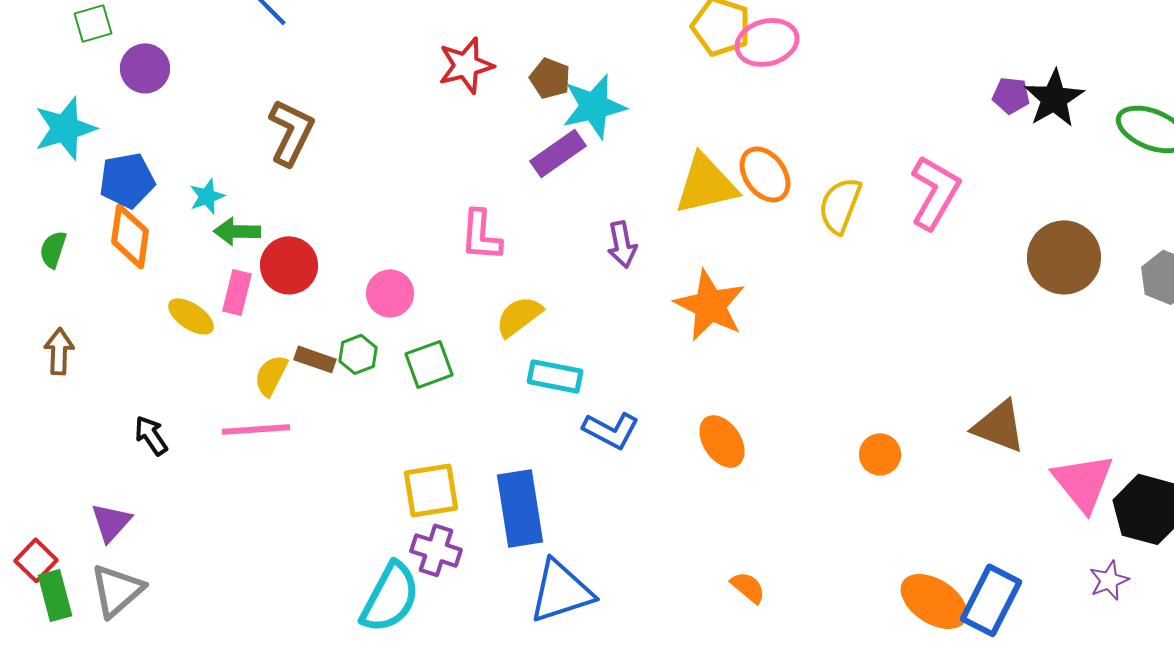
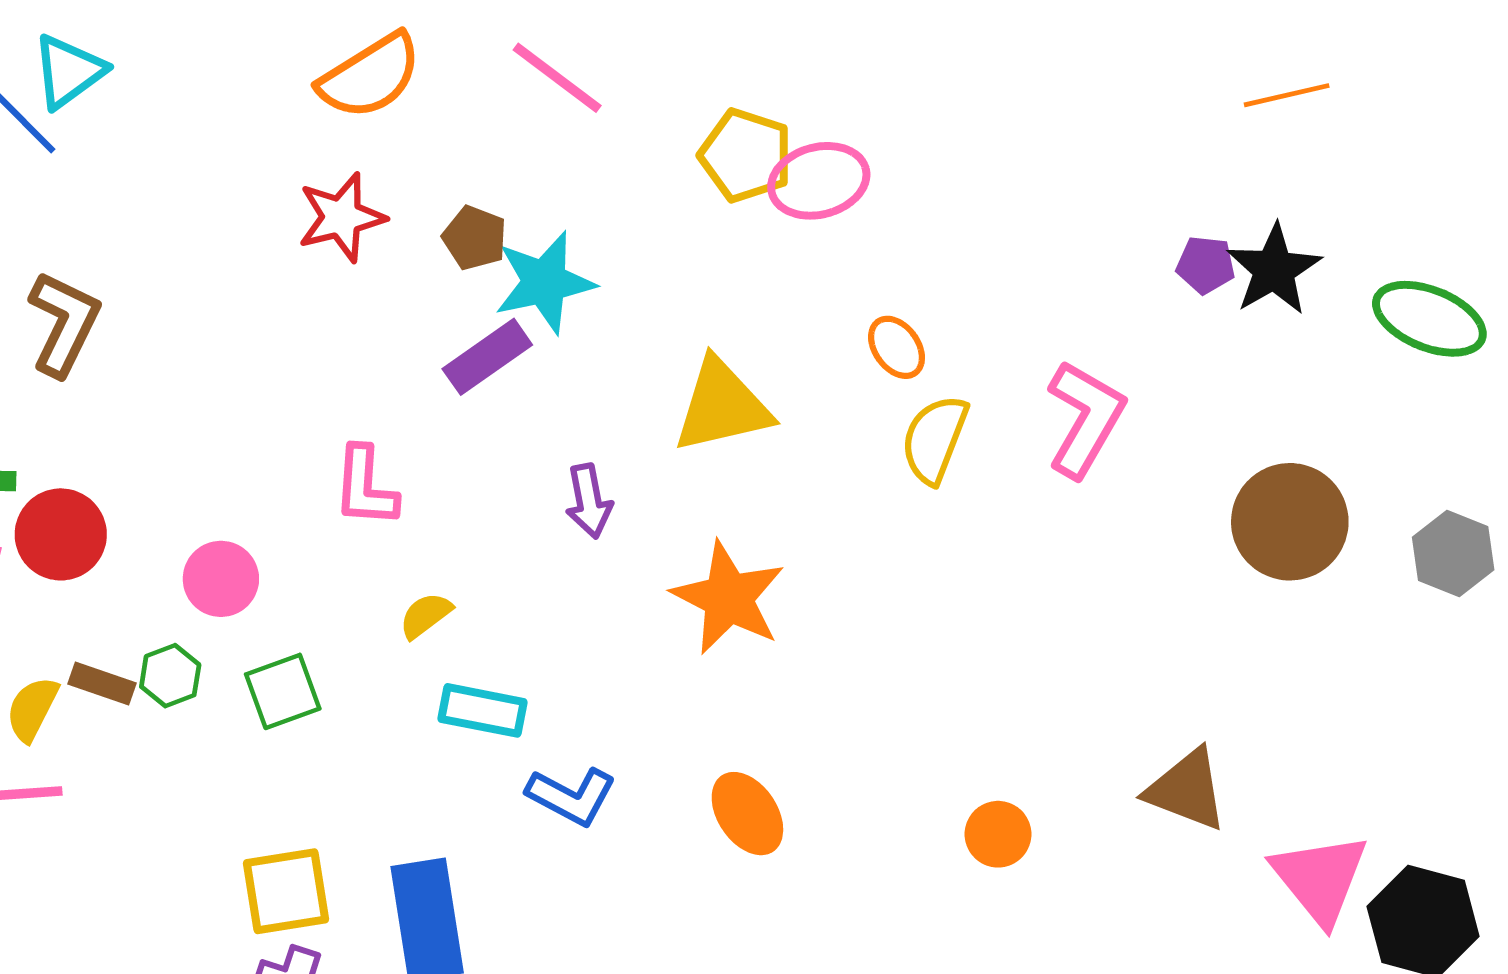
orange ellipse: (765, 174) -> (897, 347), moved, size x0.7
yellow semicircle: (519, 316) -> (425, 615), size x0.7

